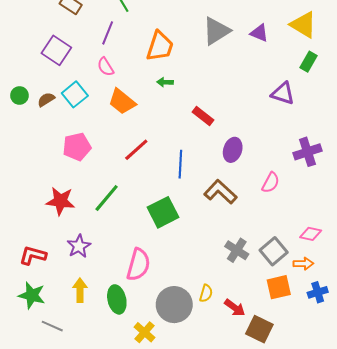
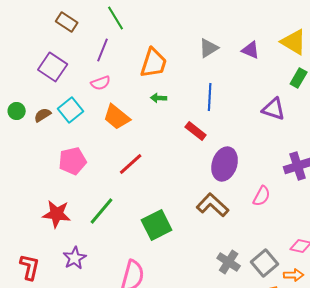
gray triangle: (216, 31) -> (209, 48), size x0.7
pink semicircle: (106, 67) -> (101, 83), turned -78
purple ellipse: (233, 150) -> (225, 164), size x1.4
blue line: (180, 164) -> (210, 97), moved
red L-shape: (33, 255) -> (30, 267), turned 88

